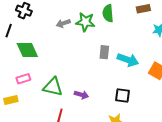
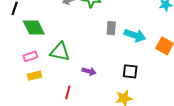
green triangle: (53, 87) -> (60, 52), moved
yellow rectangle: (11, 100) -> (34, 76), moved

